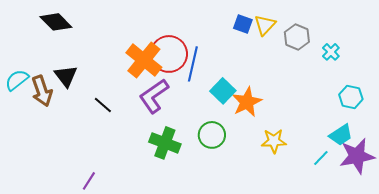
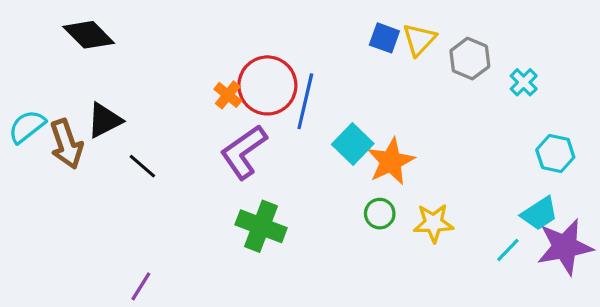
orange cross: (144, 60) -> (228, 95), size x0.5
black triangle: (66, 76) -> (104, 120), turned 40
black line: (103, 105) -> (142, 166), moved
green circle: (212, 135) -> (380, 214), moved, size x0.7

